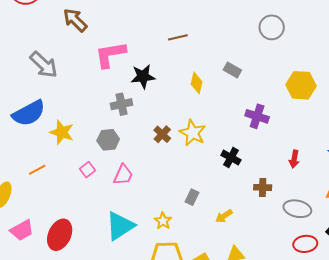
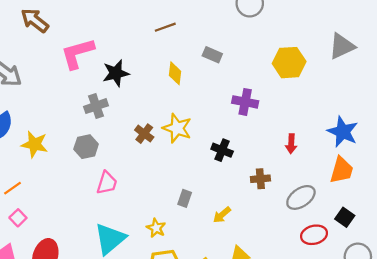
brown line: (178, 37) -> (165, 27), moved
pink square: (88, 170) -> (18, 218), moved
gray ellipse: (297, 209) -> (301, 197), turned -40

